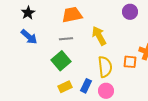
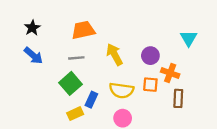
purple circle: (130, 12) -> (150, 56), moved
yellow semicircle: (105, 67) -> (121, 90), turned 105
blue rectangle: (86, 86) -> (91, 100), moved

